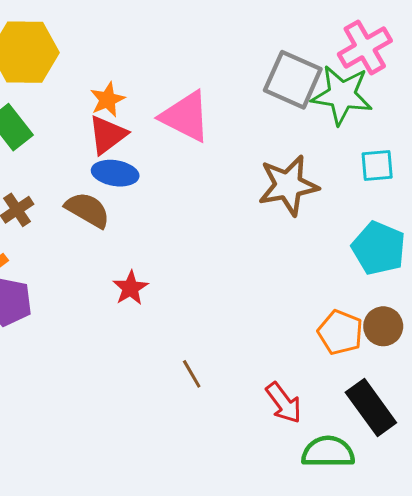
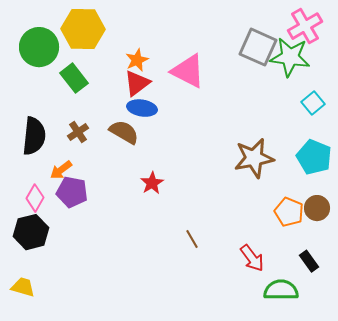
cyan square: (377, 165) -> (313, 103), turned -35
brown star: (288, 185) -> (254, 158), moved
black rectangle: (371, 407) -> (309, 261), size x0.6

